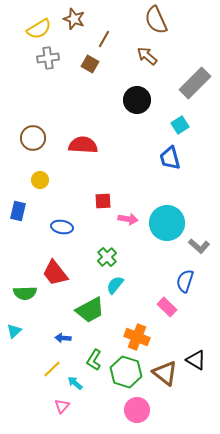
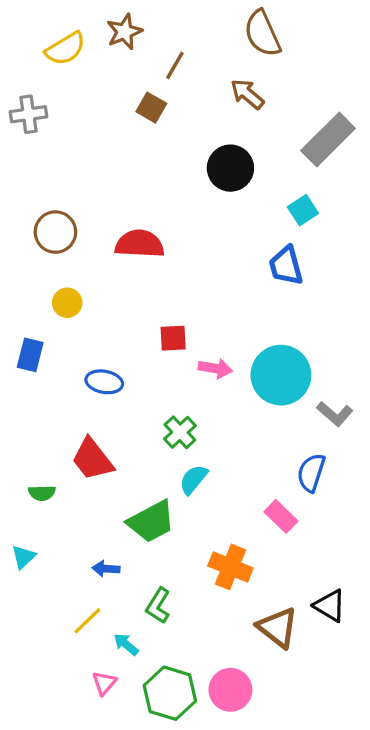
brown star: (74, 19) -> (124, 32), turned 30
gray cross: (48, 58) -> (28, 114), moved
green semicircle: (25, 293) -> (42, 493), size x0.7
green hexagon: (126, 372) -> (170, 693), moved

